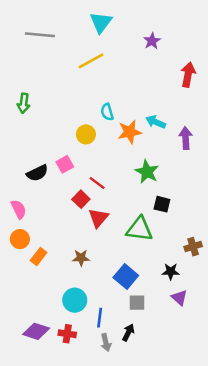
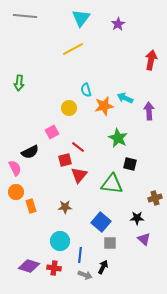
gray line: (40, 35) -> (25, 16), moved
purple star: (152, 41) -> (118, 24), moved
black semicircle: (37, 173) -> (30, 152), moved
red square: (81, 199) -> (65, 160), turned 32
orange rectangle: (39, 257) -> (31, 206), turned -56
gray arrow: (106, 343) -> (85, 275), turned -56

